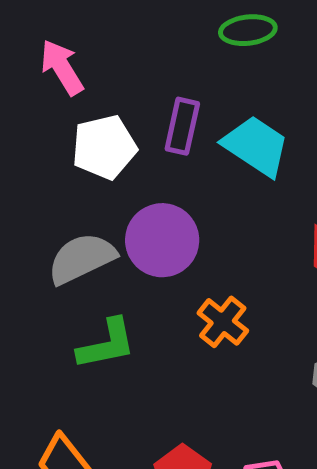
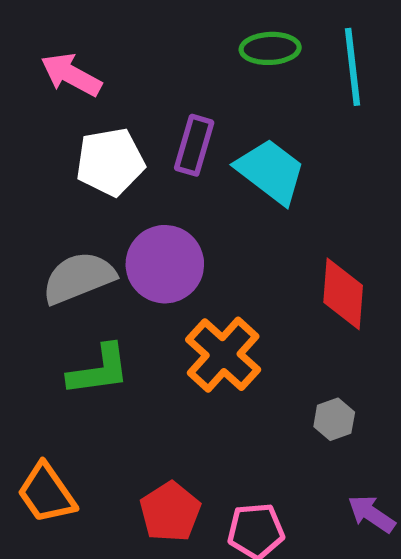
pink arrow: (62, 67) -> (71, 75), turned -34
orange cross: (223, 322) -> (223, 355), size x1.4

